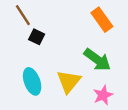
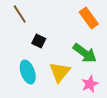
black square: (37, 37) -> (39, 41), moved

